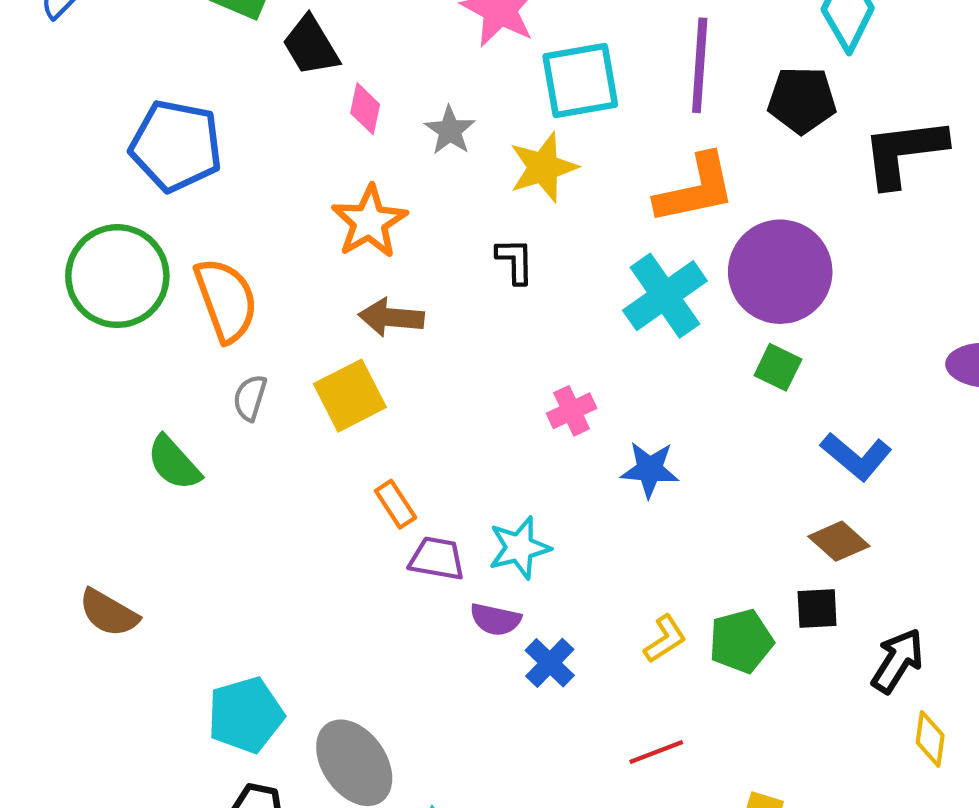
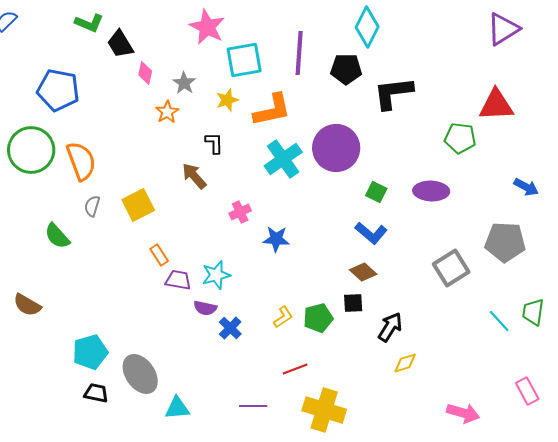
yellow star: (543, 167) -> (227, 100), size x0.7
orange L-shape: (695, 189) -> (272, 110), moved
orange star: (369, 222) -> (167, 112), moved, size x0.7
brown arrow: (391, 317) -> (194, 176), moved, turned 44
green square: (778, 367) -> (376, 192), moved
yellow diamond: (930, 739) -> (405, 363), turned 65
red line: (656, 752) -> (295, 369), moved

